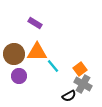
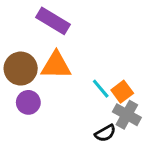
purple rectangle: (35, 23) -> (53, 21), size x1.5
cyan line: (53, 66) -> (101, 89), moved

